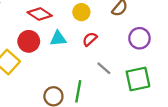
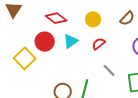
cyan triangle: (58, 39) -> (71, 41), turned -35

